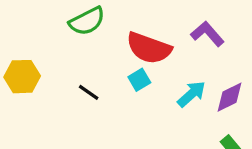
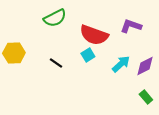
purple L-shape: (207, 34) -> (131, 26), turned -30

